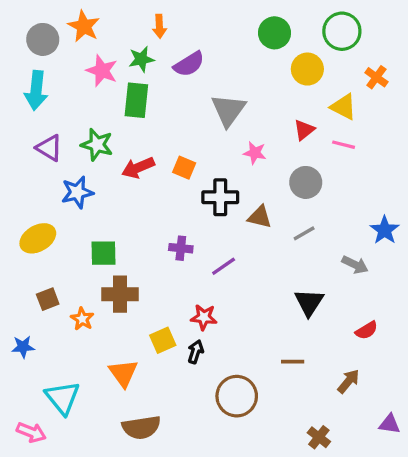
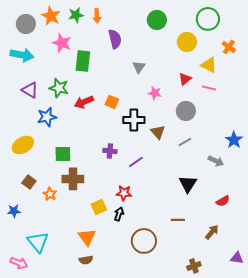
green circle: (274, 33) -> (157, 20), moved
green star: (141, 59) -> (76, 15), moved
purple semicircle: (189, 64) -> (115, 39), turned -72
cyan arrow: (36, 90) -> (22, 55), turned -85
gray triangle: (228, 110) -> (139, 67), size x0.6
brown triangle: (260, 217) -> (158, 132), turned 35
brown square: (48, 299) -> (29, 182), turned -32
orange triangle: (123, 373) -> (87, 237), moved
brown semicircle: (141, 427) -> (86, 260), size x0.6
brown cross: (319, 437) -> (194, 266), turned 32

